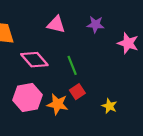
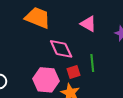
red square: (77, 92) -> (74, 72), moved

